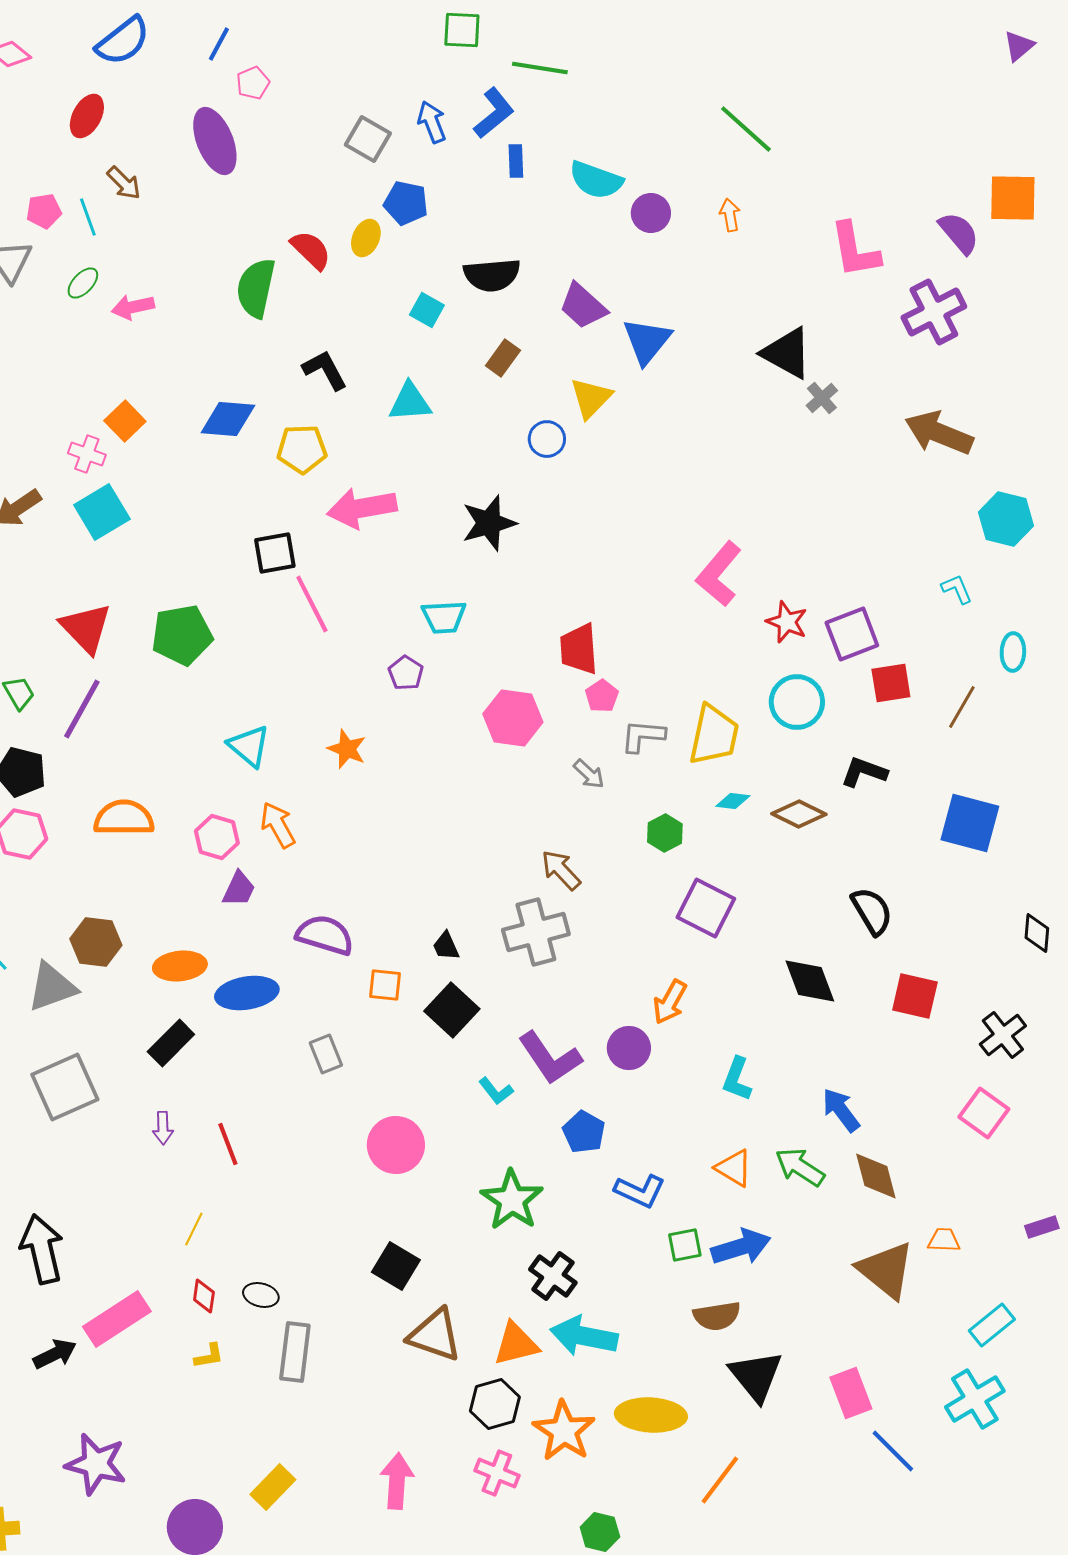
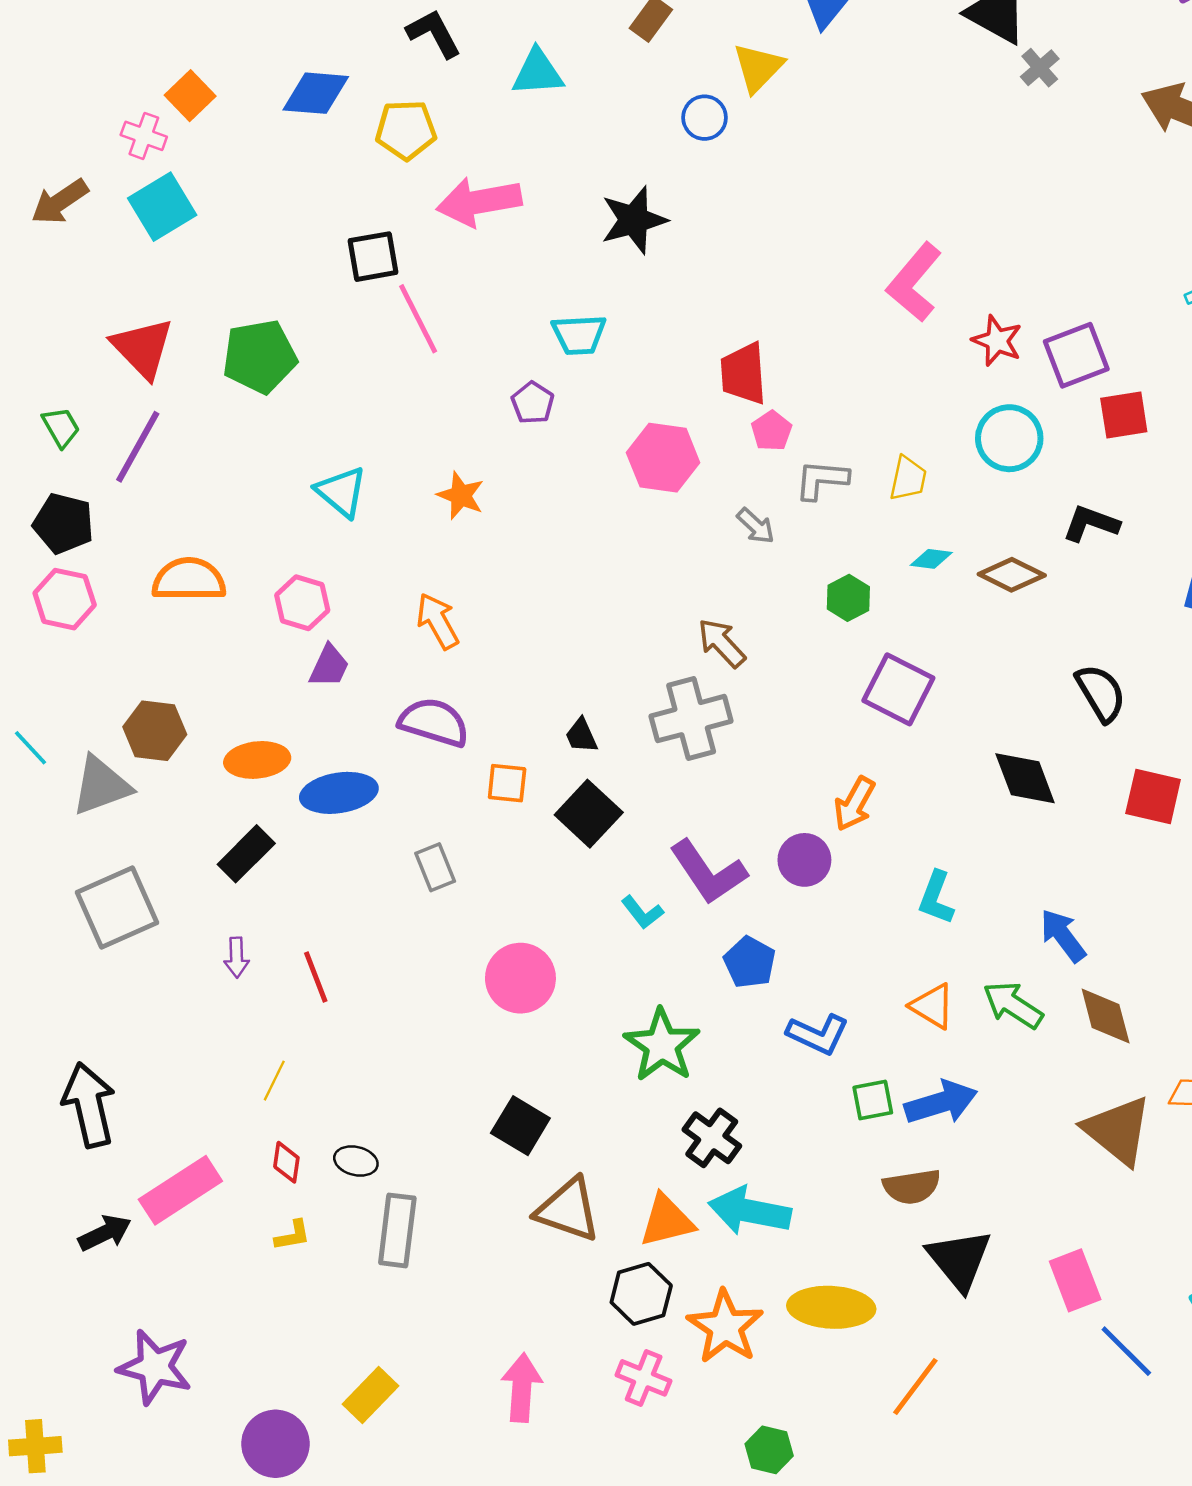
yellow trapezoid: (714, 735) -> (908, 478), size x0.6
orange arrow: (278, 825) -> (438, 621), moved

